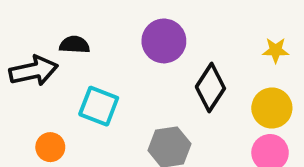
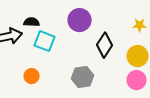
cyan square: (99, 106) -> (45, 41), moved
orange circle: (50, 147) -> (32, 76), moved

